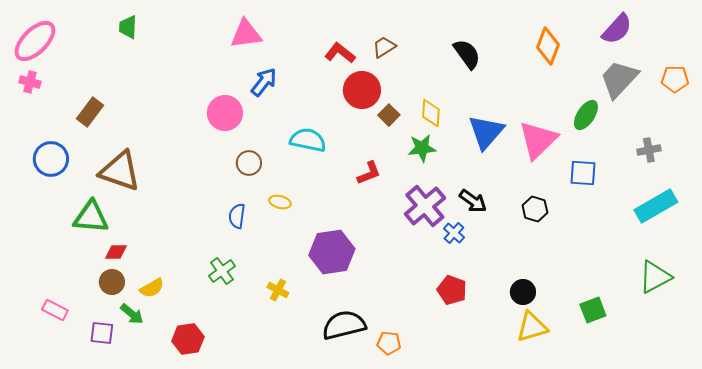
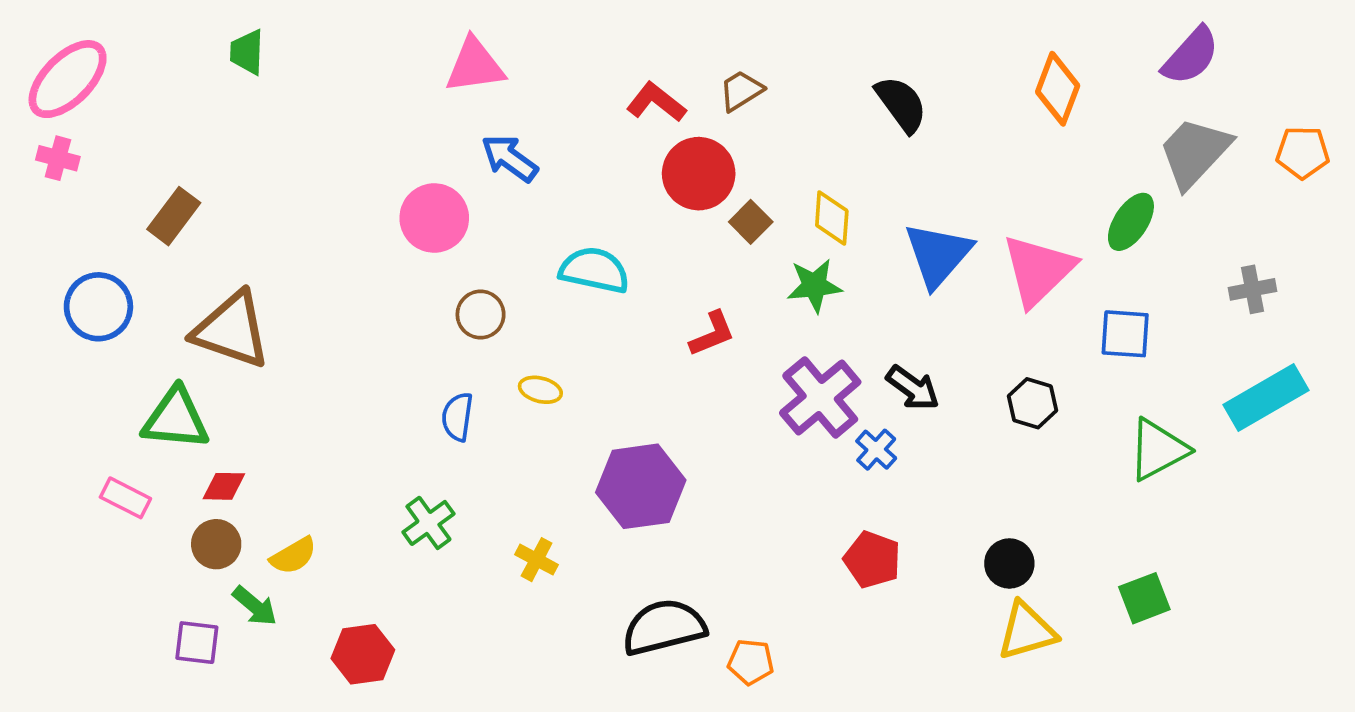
blue arrow: (264, 82) -> (510, 158), turned -92
green triangle: (655, 277) -> (1158, 450), moved
pink rectangle: (55, 310) -> (125, 498), moved

